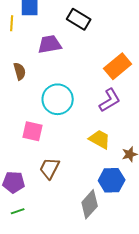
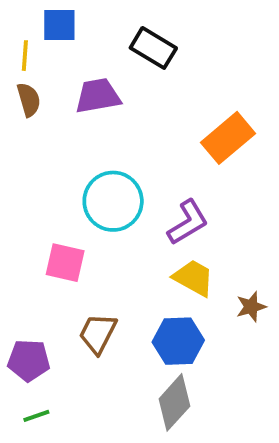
brown semicircle: (20, 71) -> (29, 100), moved
purple L-shape: (110, 100) -> (188, 222), moved
blue hexagon: (112, 180) -> (178, 341), moved

